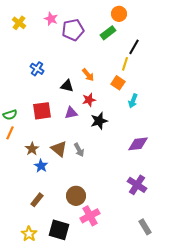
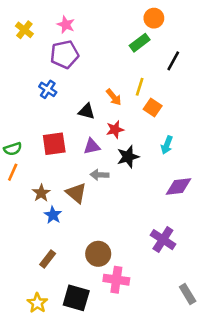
purple pentagon: (73, 30) -> (65, 54), moved
yellow line: (125, 64) -> (140, 87), moved
cyan arrow: (133, 101) -> (167, 145), moved
gray arrow: (79, 150) -> (99, 175), moved, turned 120
purple cross: (137, 185) -> (163, 240), moved
pink cross: (90, 216) -> (116, 280), turned 36

